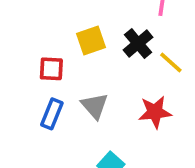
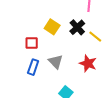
yellow square: (91, 40) -> (52, 27), turned -35
red star: (155, 112) -> (88, 63), turned 30

